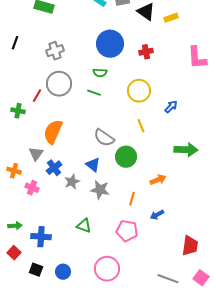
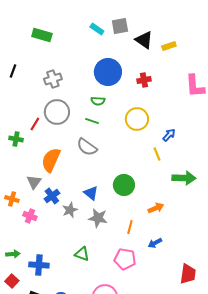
yellow line: (141, 126) -> (157, 154), moved
gray semicircle: (104, 138) -> (87, 147), moved

